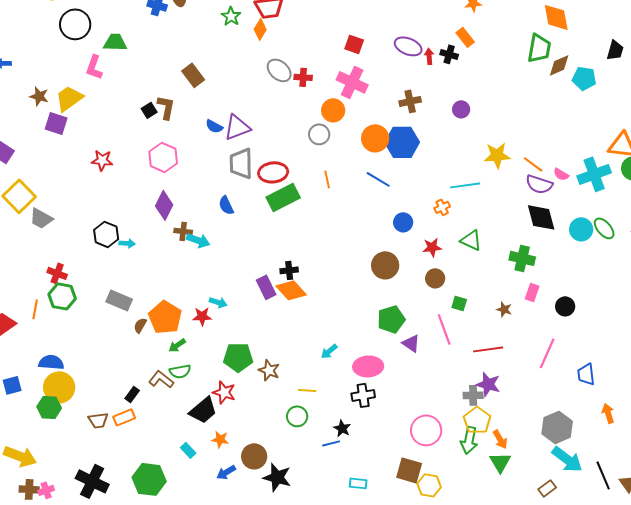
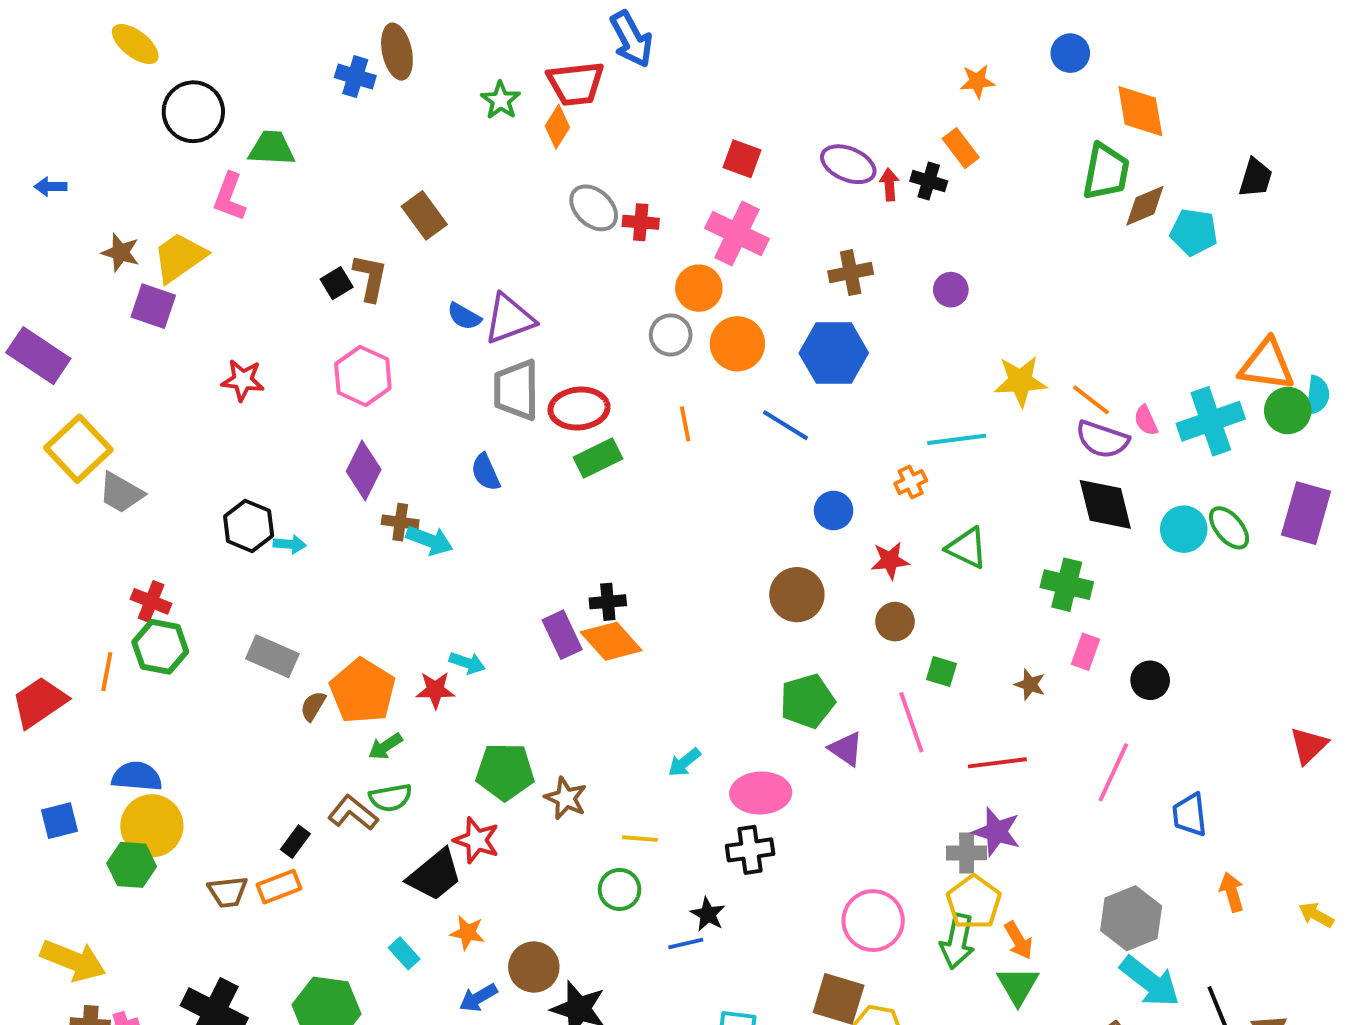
orange circle: (375, 138) -> (737, 344), moved
pink semicircle: (561, 174) -> (1146, 420), turned 35
green rectangle: (283, 197) -> (598, 458), size x0.7

